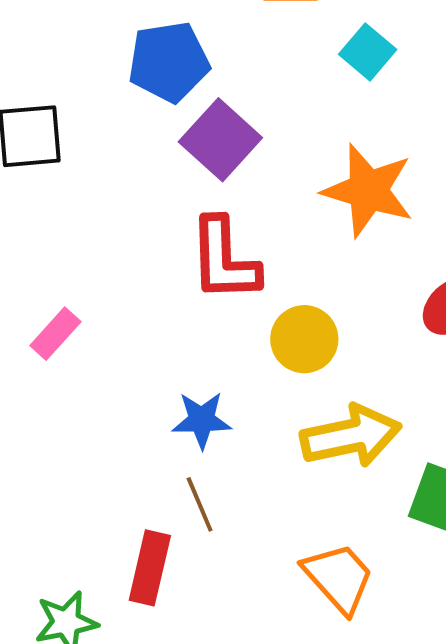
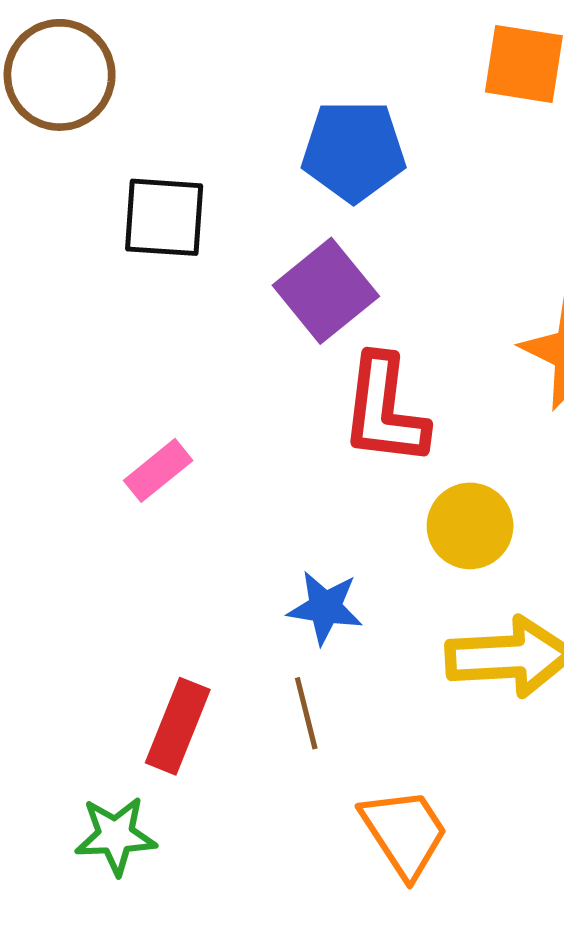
purple square: (220, 140) -> (326, 291), moved
red rectangle: (150, 568) -> (178, 726), moved
orange trapezoid: (339, 578) -> (404, 833), moved

